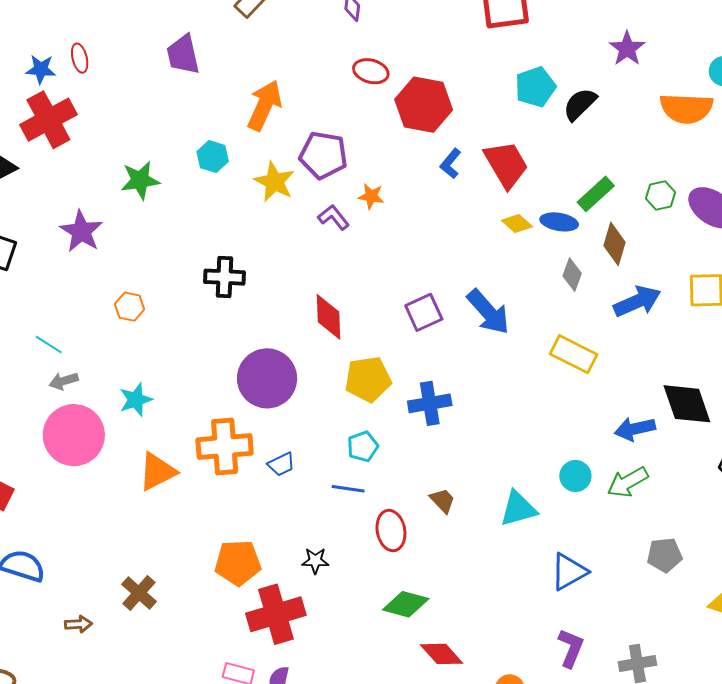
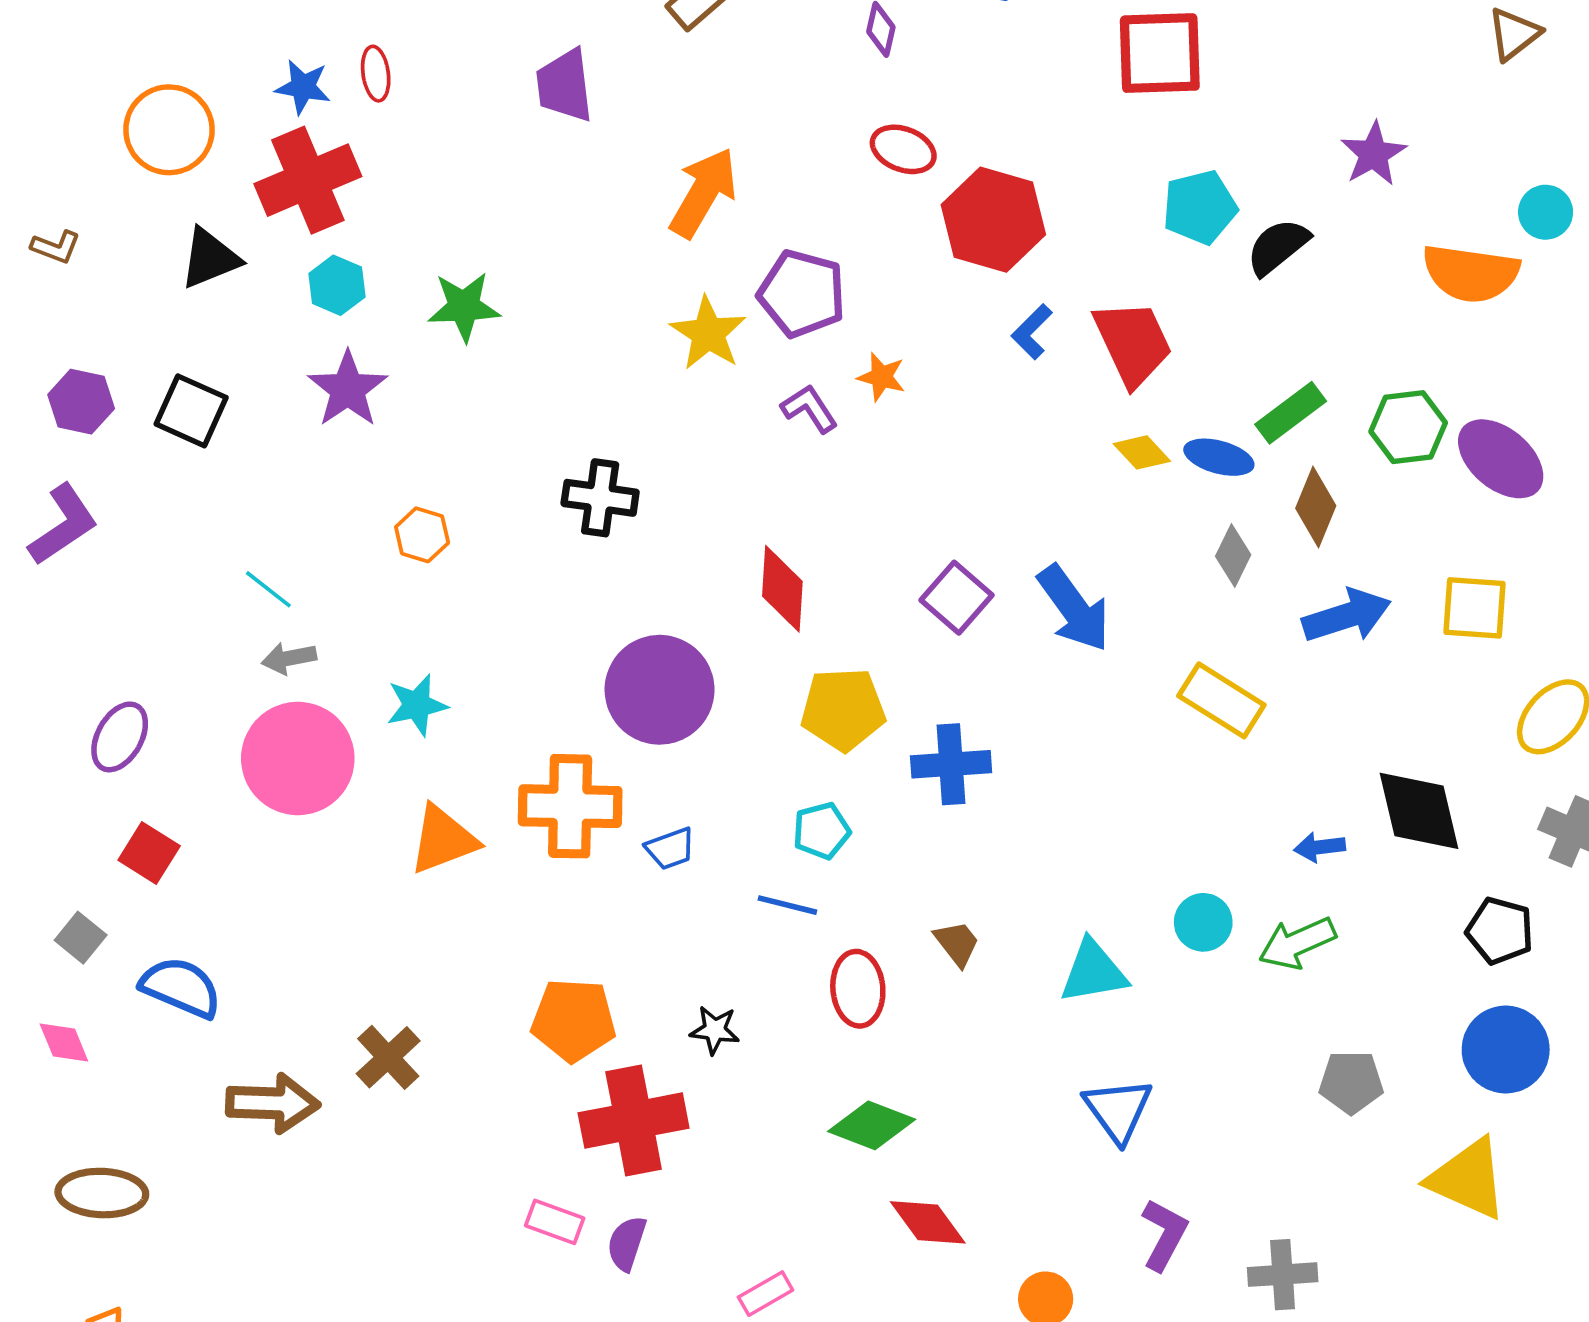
cyan hexagon: (213, 157) -> (337, 285), moved
green hexagon: (661, 195) -> (1408, 427), size x1.4
purple square: (424, 312) -> (956, 598), turned -30
blue arrow: (635, 429) -> (1320, 847), size x0.7
blue triangle: (569, 572) -> (1118, 1110), moved, turned -42
brown arrow: (79, 624) -> (273, 1103), size x1.8

